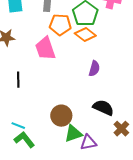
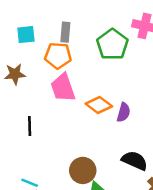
orange pentagon: (60, 25) -> (58, 56), moved
orange diamond: (85, 35) -> (99, 105), moved

